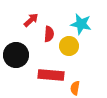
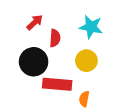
yellow circle: (69, 46) -> (86, 61), moved
black circle: (16, 55) -> (34, 62), moved

